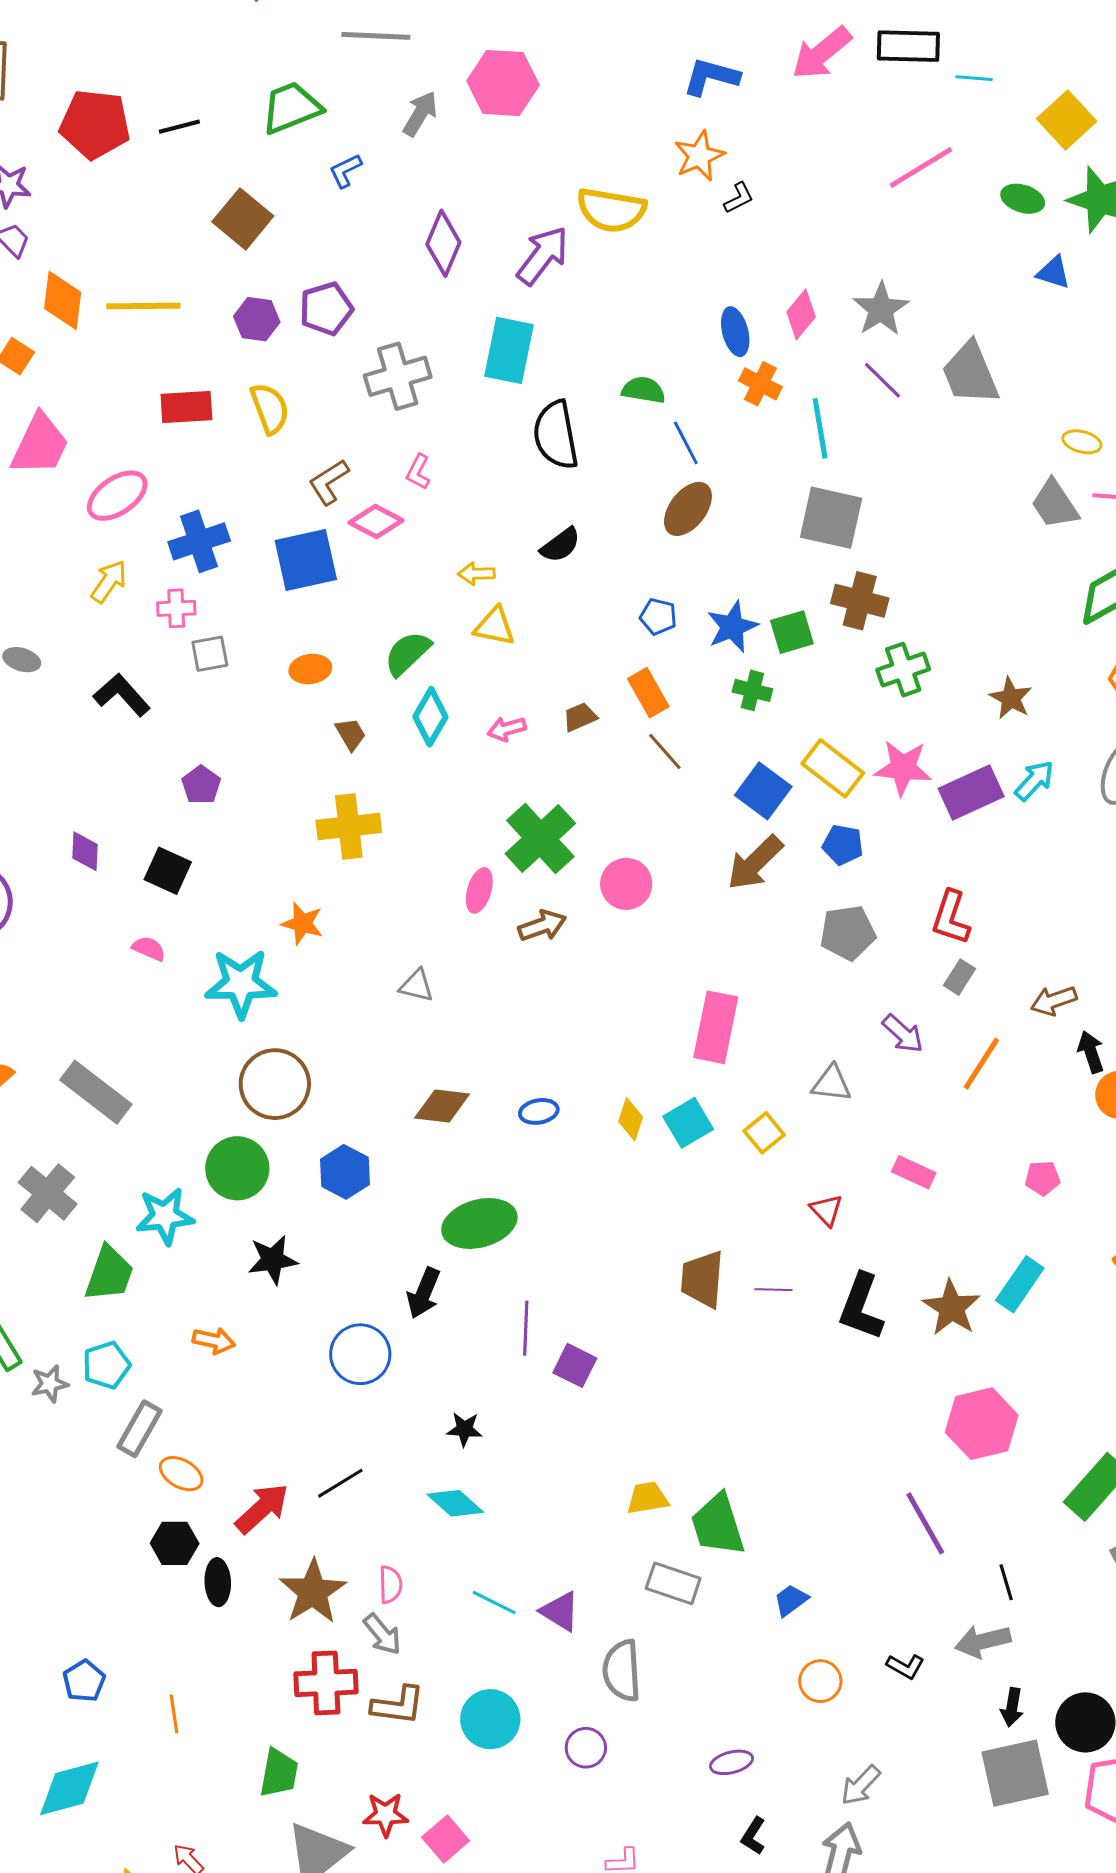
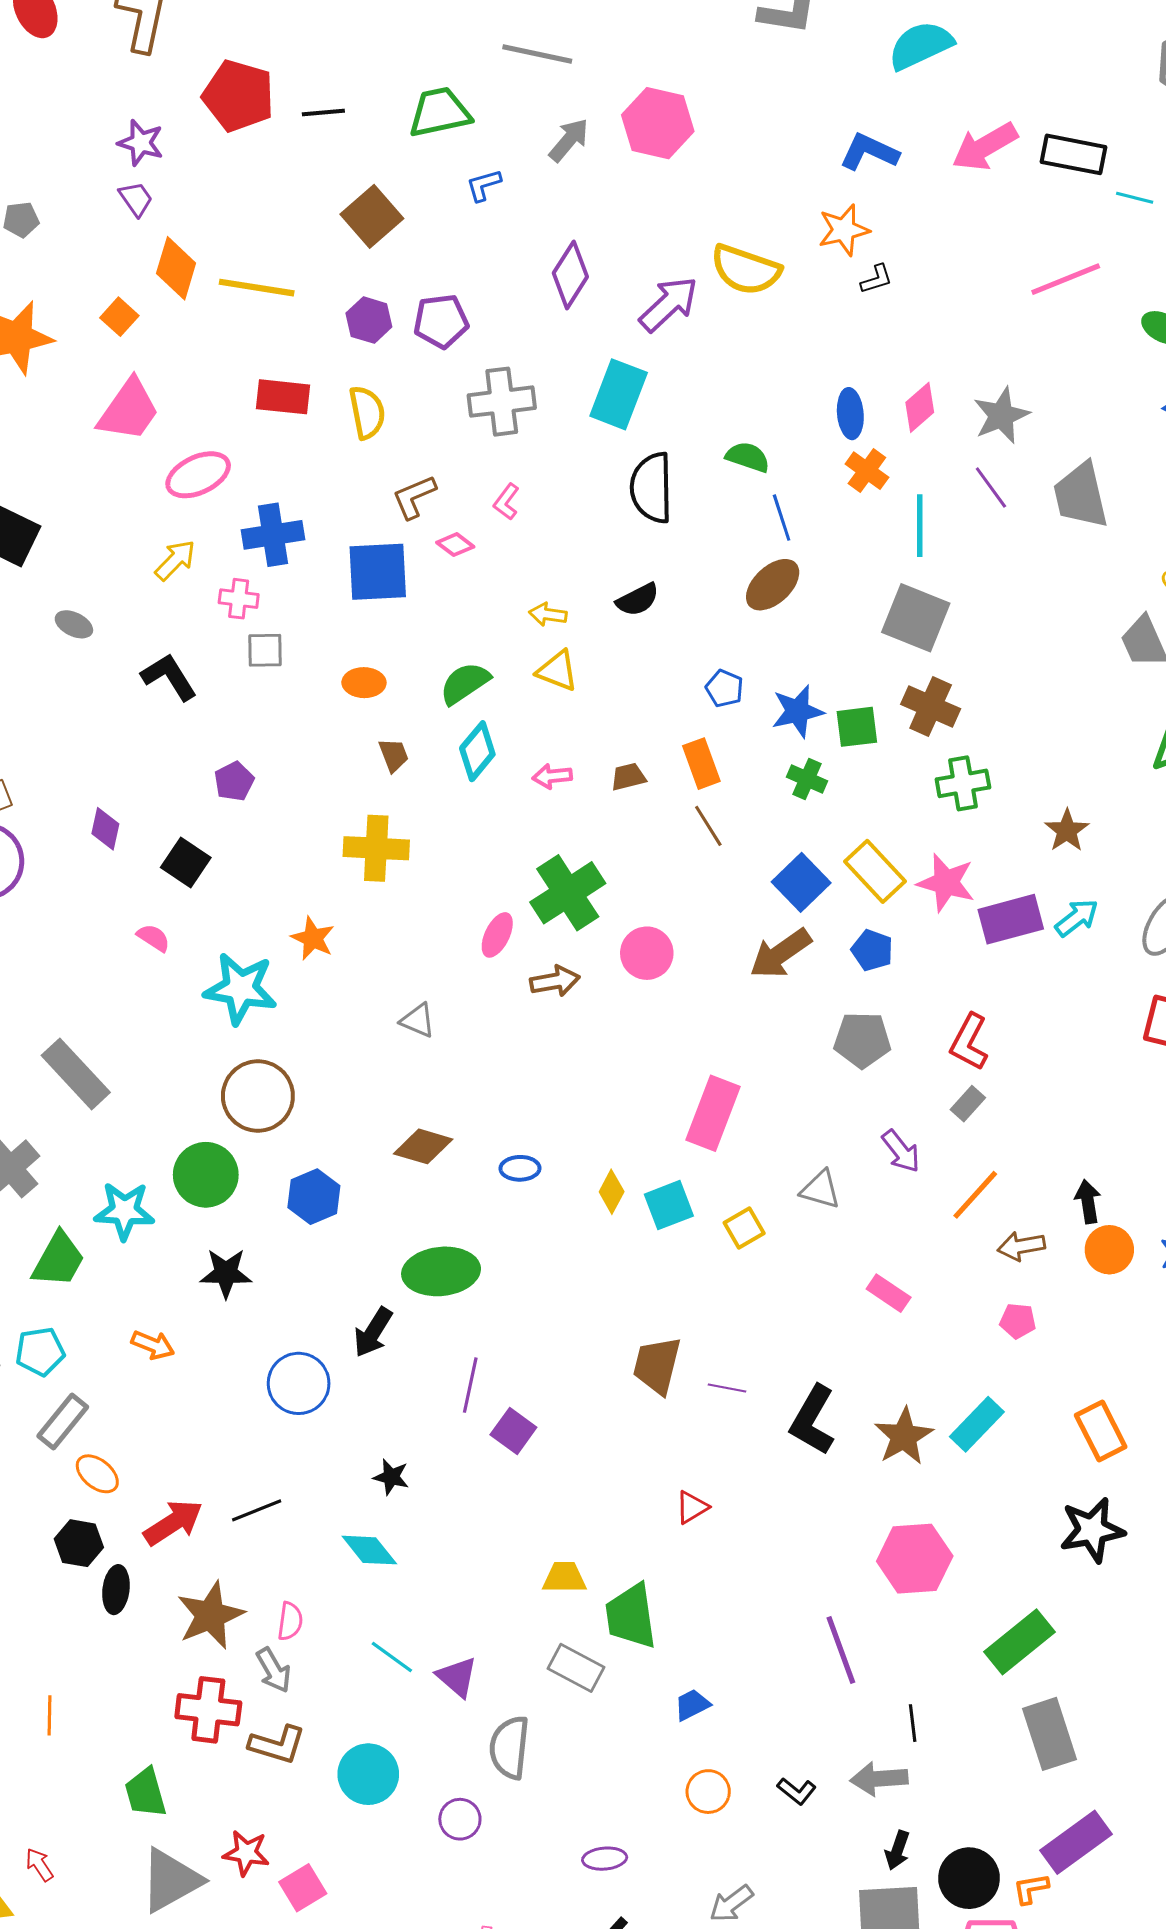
pink diamond: (376, 521) -> (455, 545), size x0.7
brown arrow: (1054, 1001) -> (1021, 1246), moved
red triangle: (826, 1210) -> (692, 1507), moved, turned 33
green trapezoid: (279, 1773) -> (146, 1793), turned 144

